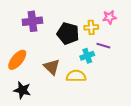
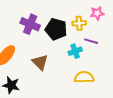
purple cross: (32, 21) -> (30, 24), moved, turned 30
yellow semicircle: (76, 76) -> (84, 77), moved

